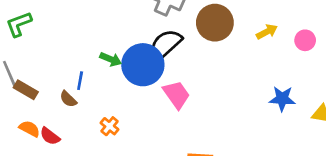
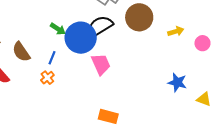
blue line: (80, 81) -> (52, 58), moved
brown semicircle: (68, 99) -> (21, 52), size x1.5

